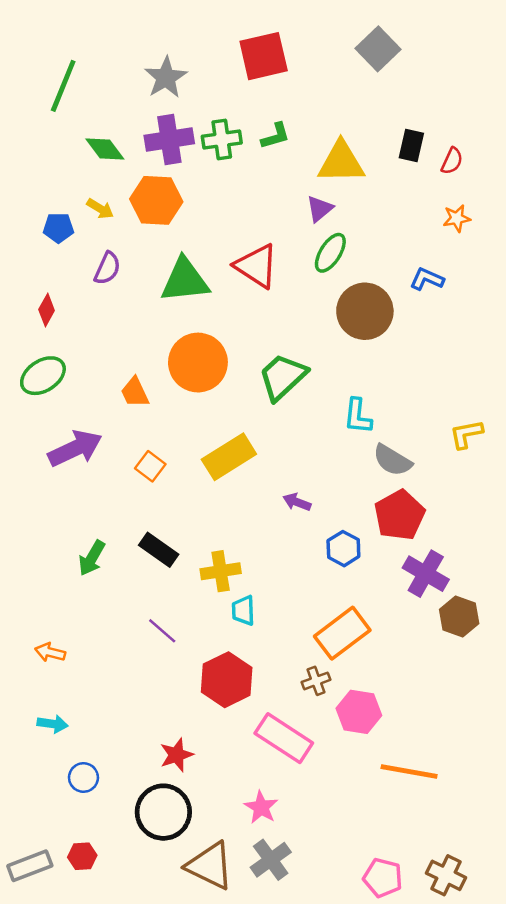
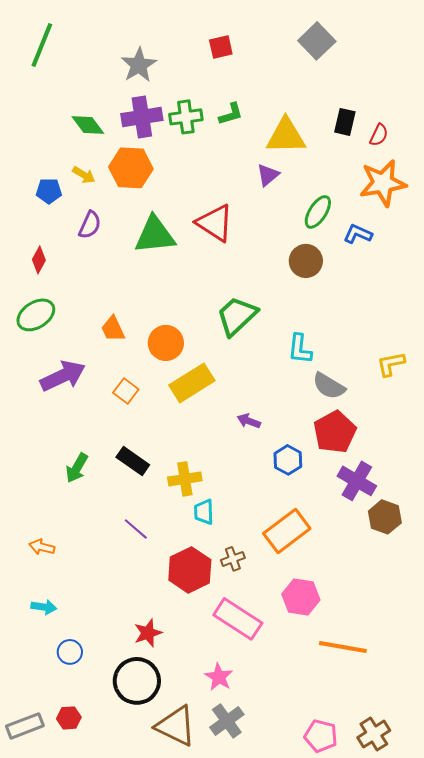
red square: (264, 56) -> (221, 47), size x0.6
green line: (63, 86) -> (42, 45), moved
orange star: (457, 218) -> (383, 183), size x2.0
green ellipse: (330, 253) -> (318, 212), moved
brown circle: (365, 311) -> (306, 261), size x0.7
orange circle: (198, 363) -> (166, 343), moved, size x0.7
brown cross: (316, 681) -> (233, 559), moved
brown cross: (446, 875) -> (374, 734), turned 32

